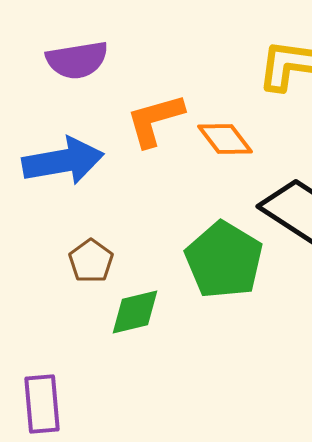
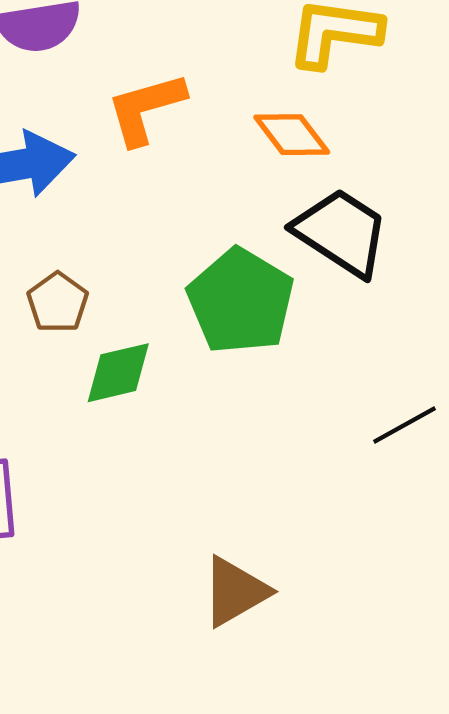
orange diamond: (225, 139) -> (292, 135), moved

